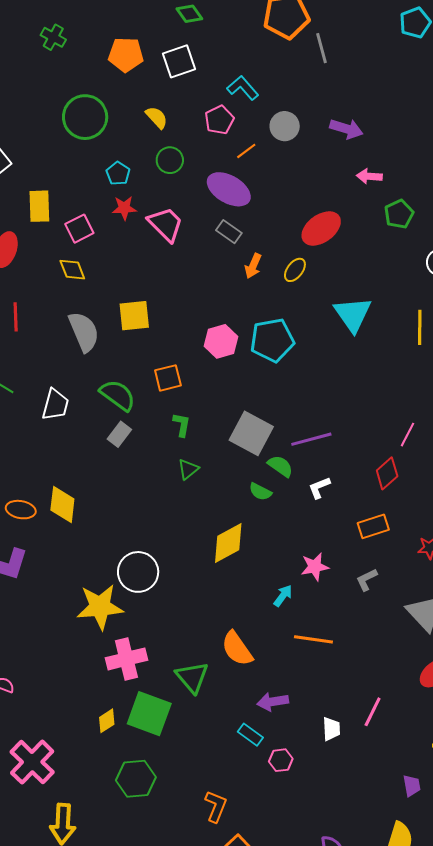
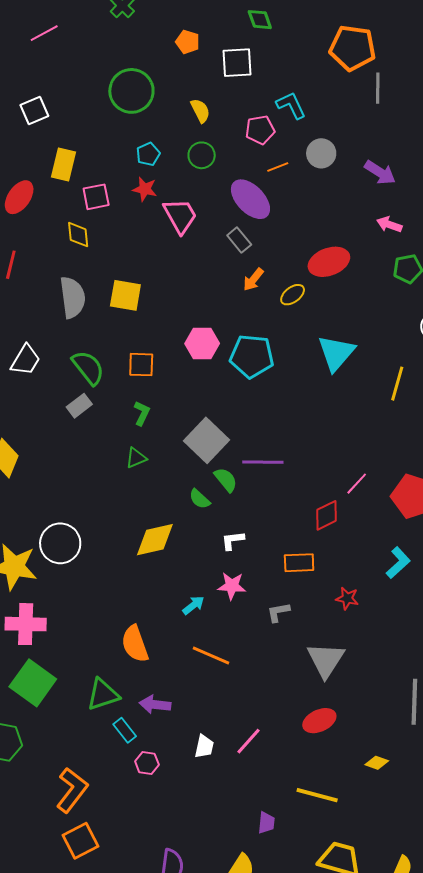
orange pentagon: (126, 55) -> (188, 42), size x0.7
white L-shape: (319, 488) -> (233, 540), moved
green triangle: (192, 677) -> (103, 695), moved, turned 36
orange L-shape: (216, 806) -> (72, 790), size x1.4

